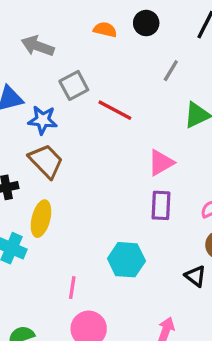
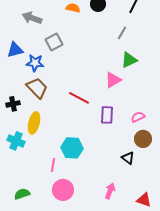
gray line: (171, 71) -> (122, 33), moved
red line: (115, 110) -> (79, 98), moved
pink triangle: (161, 163) -> (113, 80), moved
cyan hexagon: (126, 260) -> (72, 148), moved

